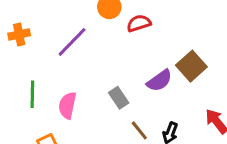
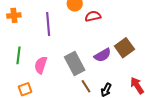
purple line: (72, 42) -> (48, 24), turned -55
gray rectangle: (119, 98) -> (75, 63), size x1.6

